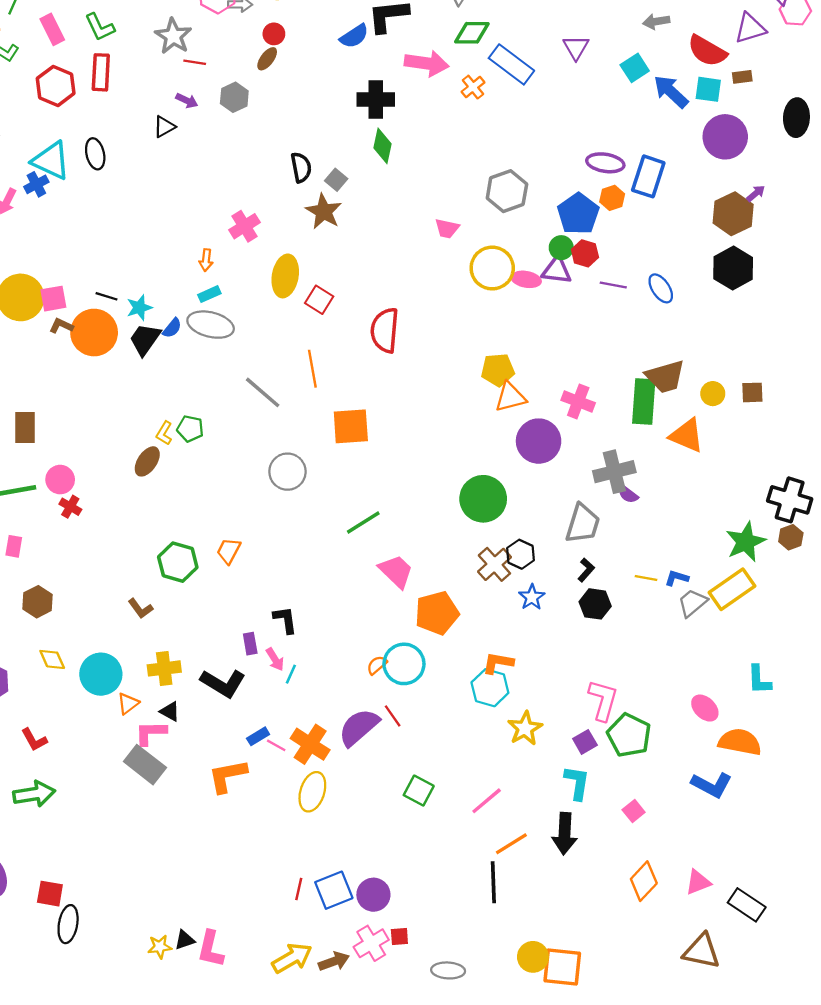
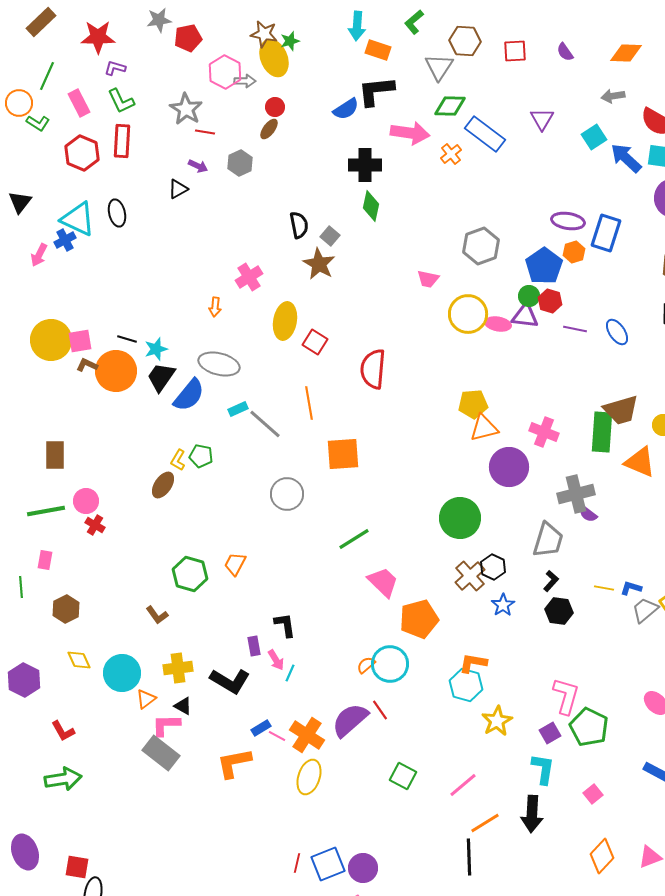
cyan rectangle: (209, 294) -> (238, 409), moved
blue semicircle: (172, 328) -> (189, 395), moved, size x1.8

